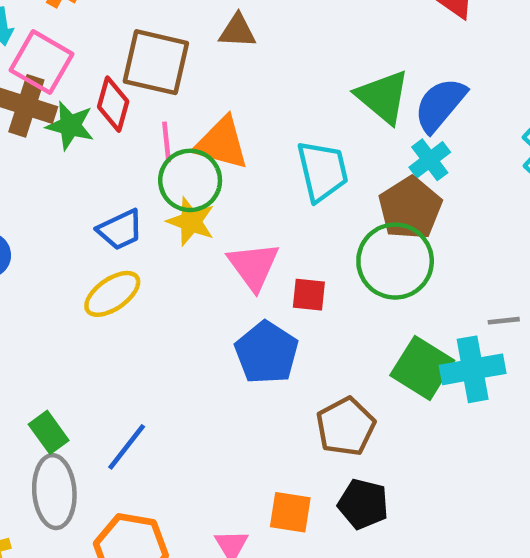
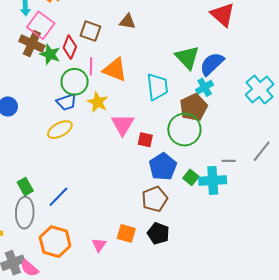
brown square: (156, 62) -> (90, 31), size x0.7
green circle: (190, 180) -> (75, 82), moved
blue pentagon: (267, 353) -> (163, 167), moved
green square: (422, 368) -> (191, 177), size x0.6

